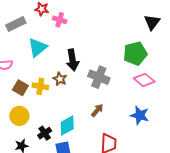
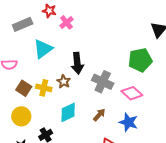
pink cross: (60, 20) -> (66, 22), turned 32
pink diamond: (144, 80) -> (132, 93), moved
blue star: (140, 115) -> (128, 122), moved
cyan diamond: (67, 126) -> (68, 112), moved

